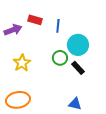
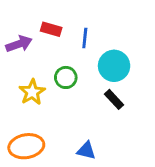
green circle: (60, 58) -> (66, 77), moved
blue triangle: (75, 104) -> (86, 151), moved

